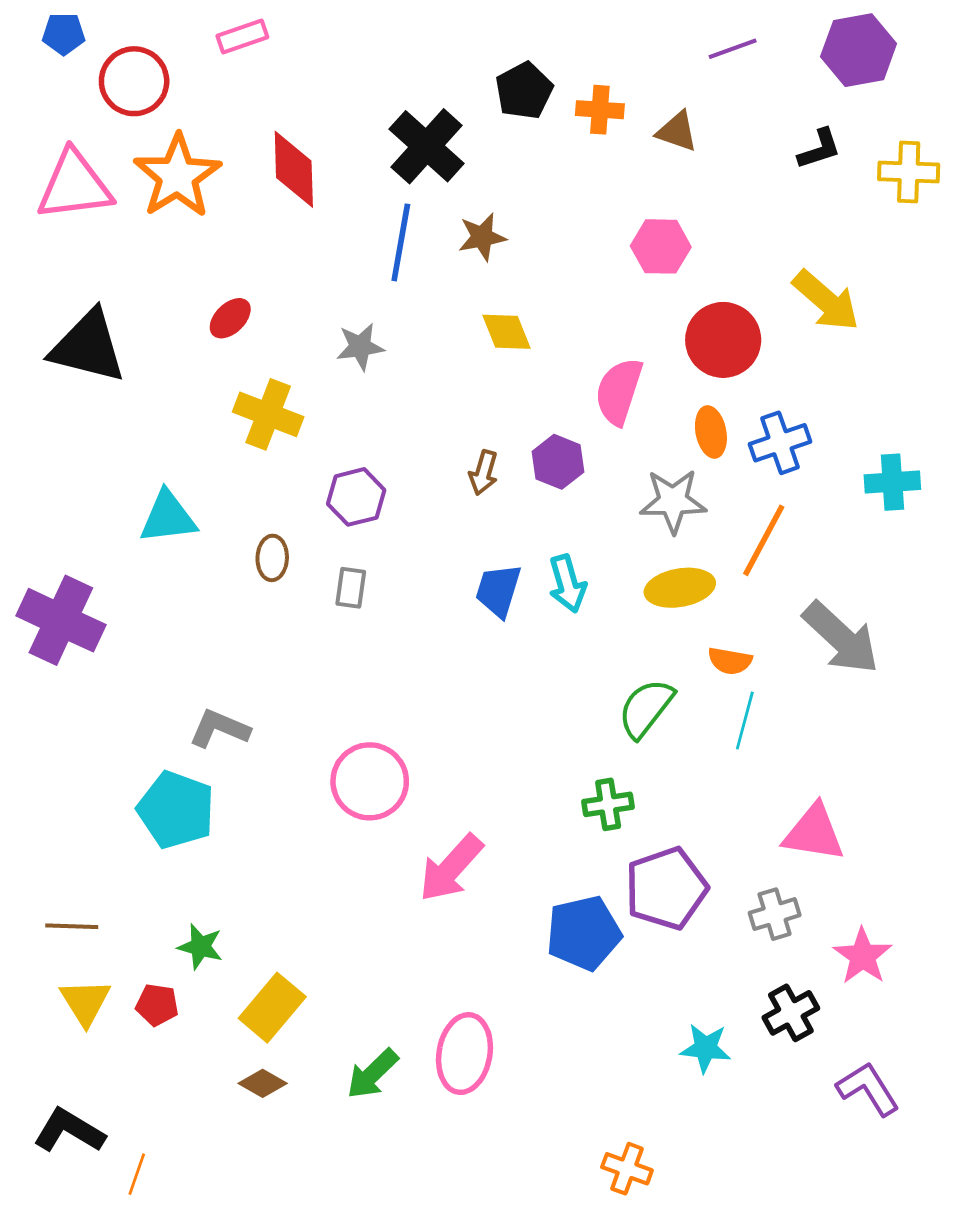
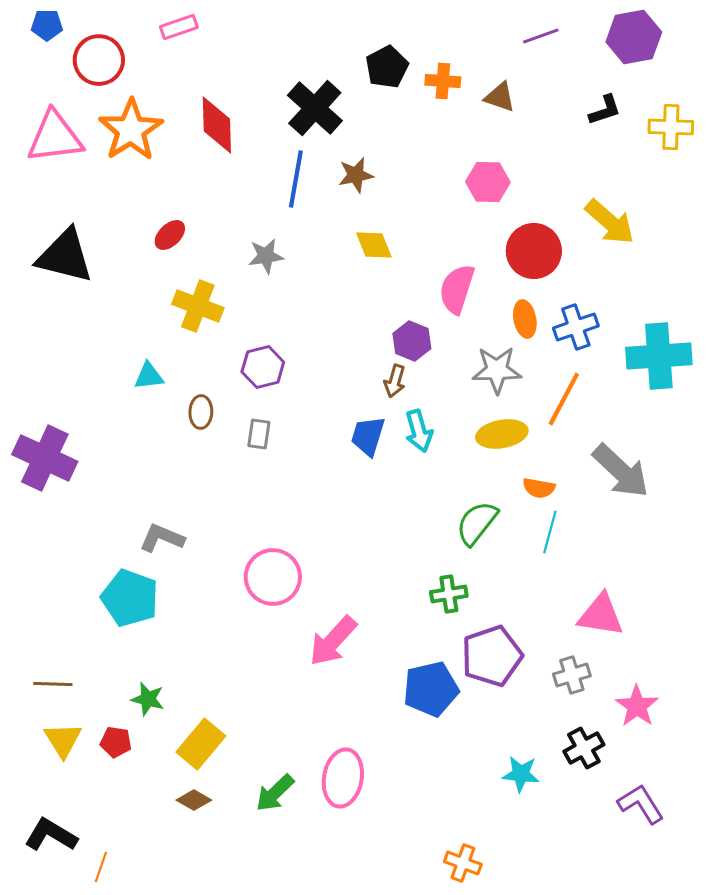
brown arrow: (483, 473) -> (395, 381), moved
cyan cross: (892, 482) -> (659, 356), size x1.6
cyan triangle: (168, 517) -> (149, 376), moved, size x0.7

